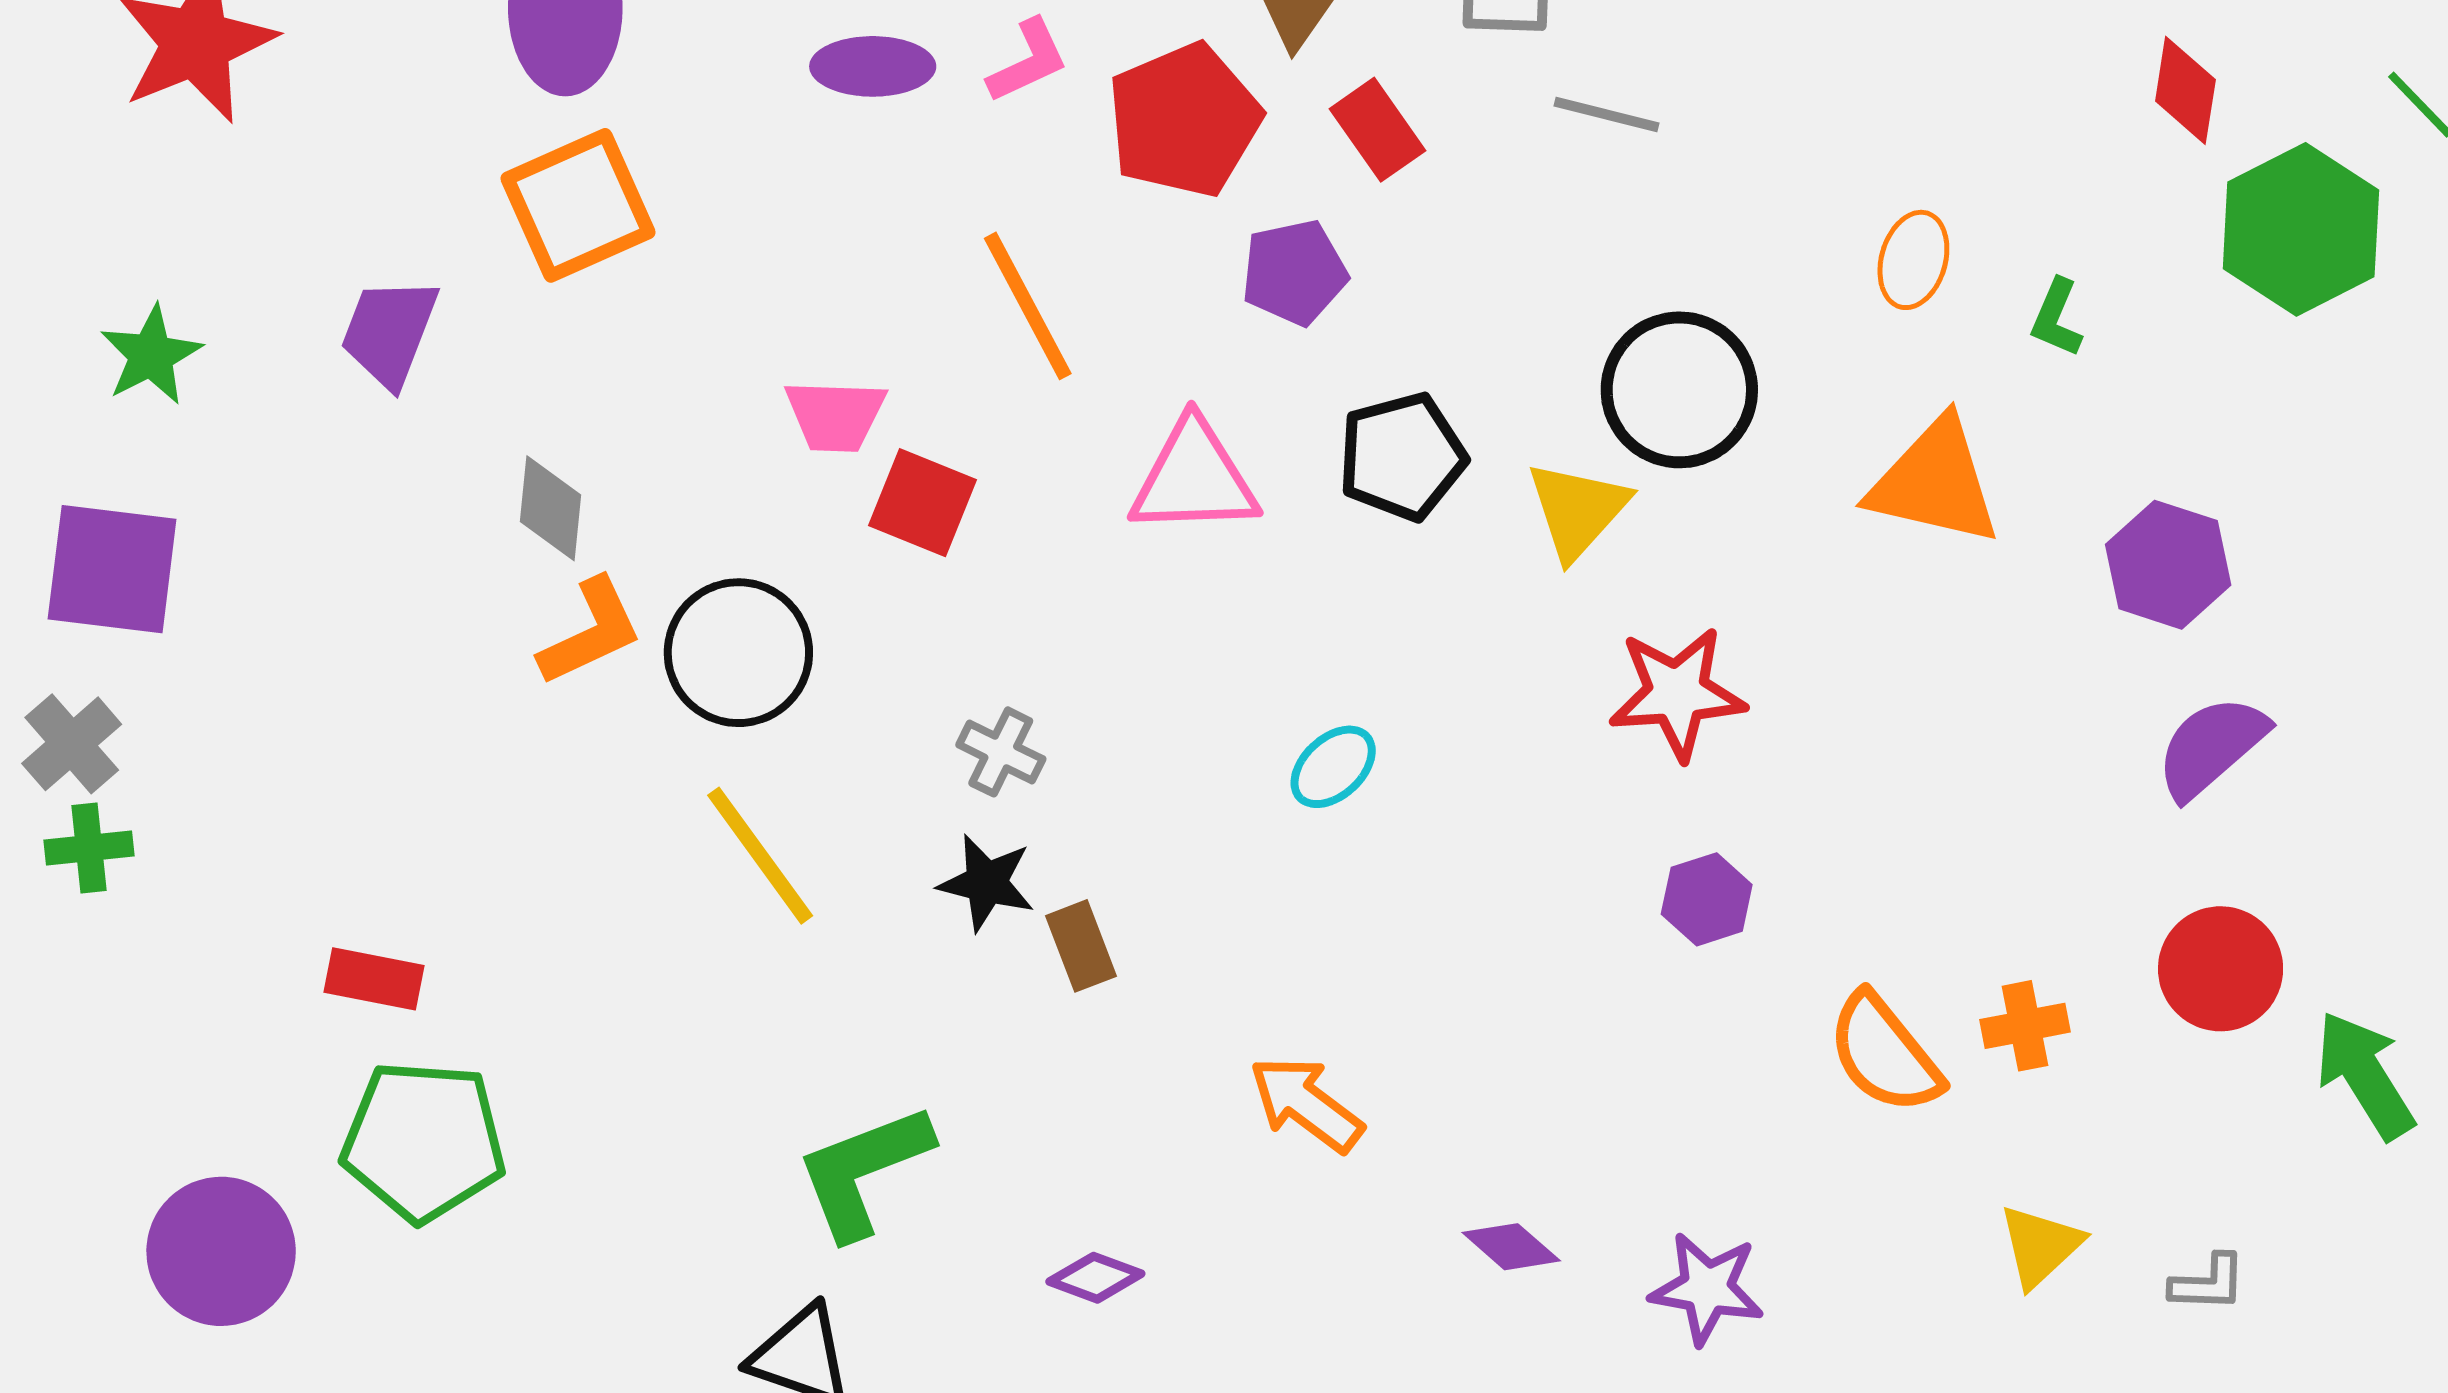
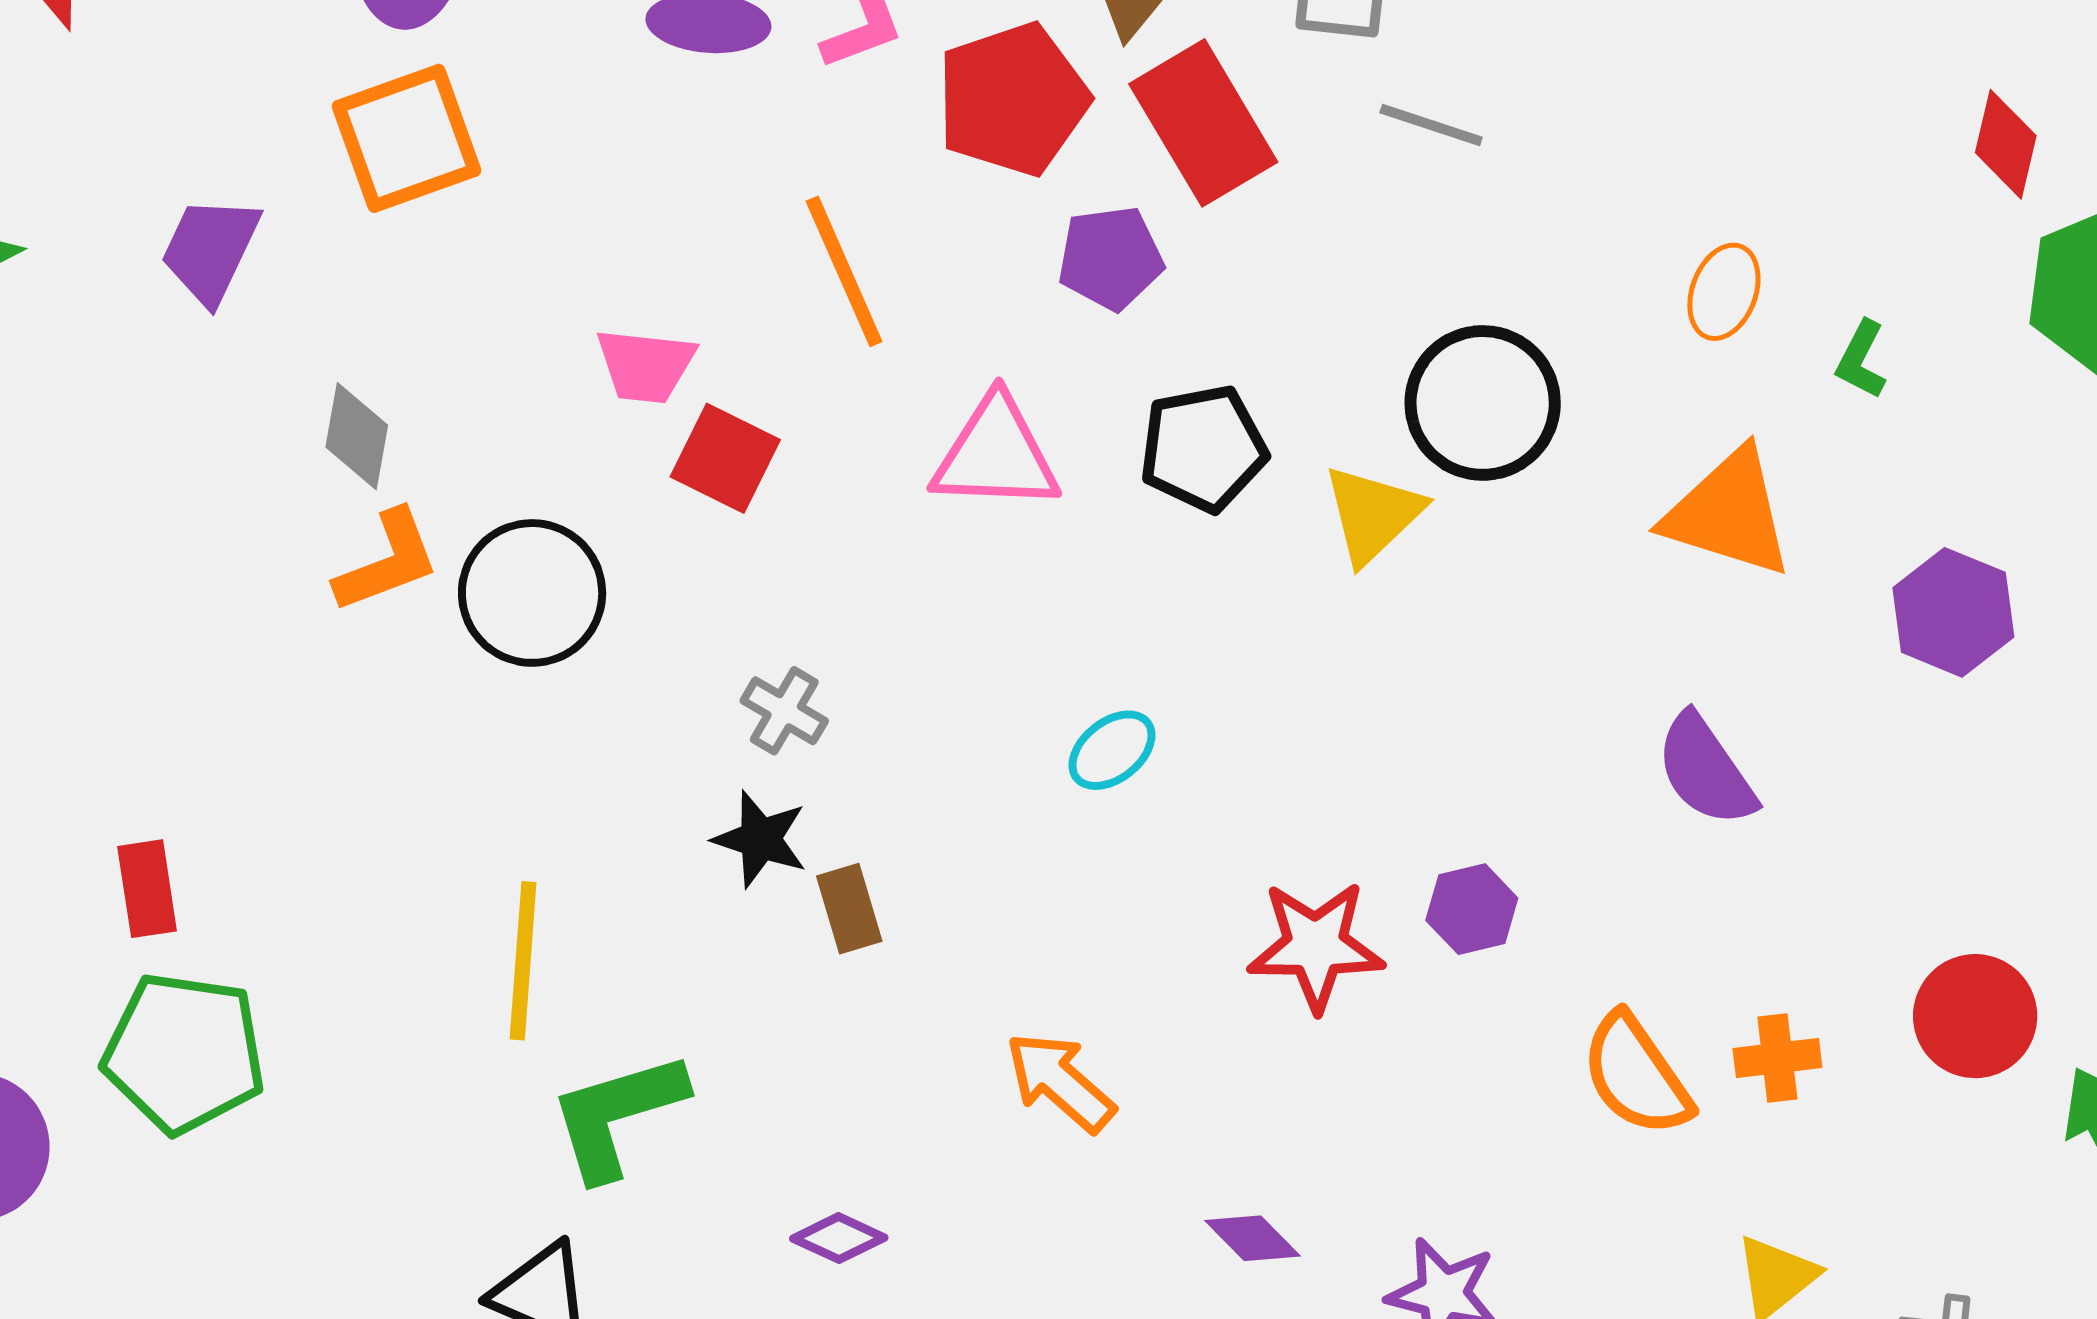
red rectangle: (1377, 130) -> (1203, 123), size x1.6
red star: (1677, 693) -> (1316, 946), moved
purple semicircle: (2211, 747) -> (1706, 770), moved, turned -88
yellow line: (760, 856) -> (523, 961), moved, turned 36
red rectangle: (374, 979) -> (147, 889), turned 66

